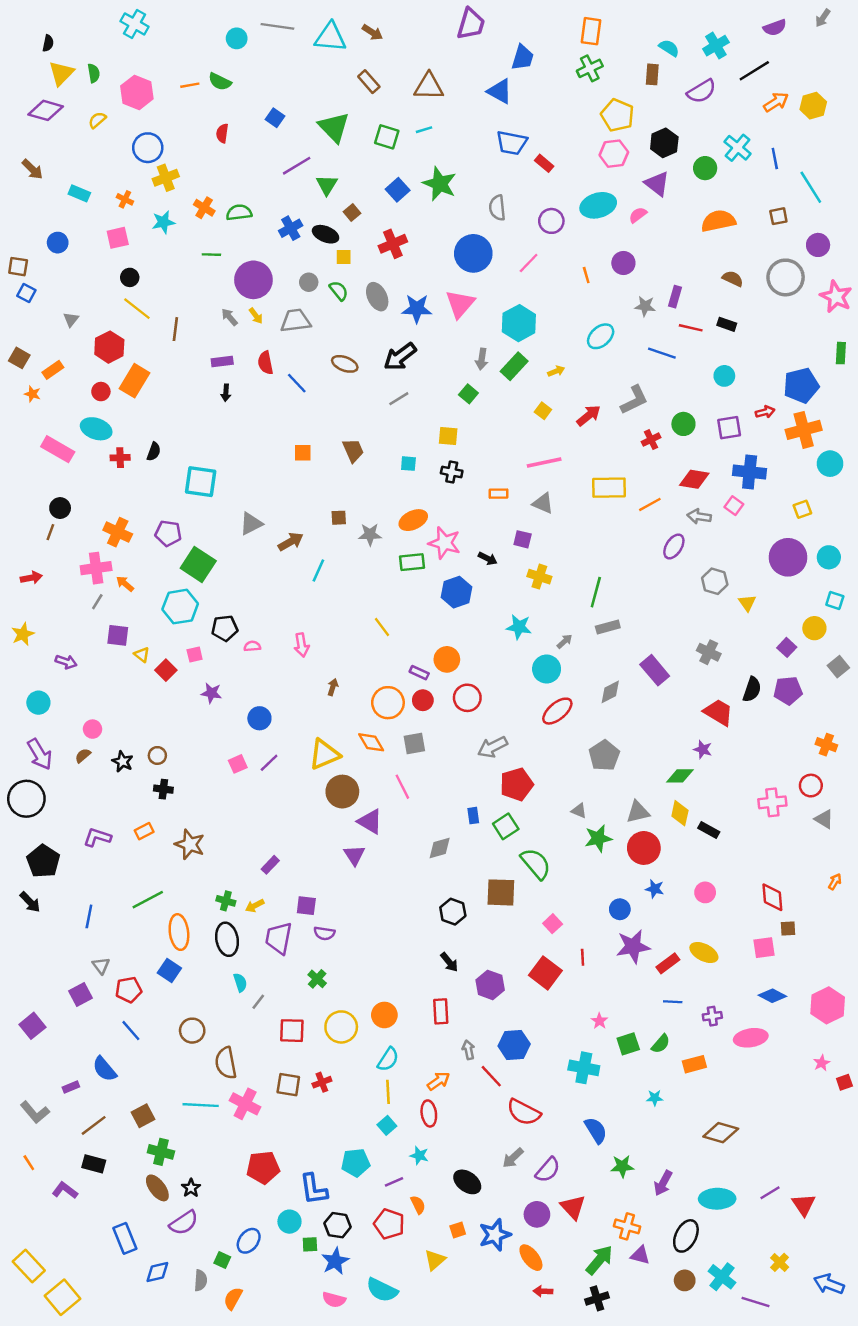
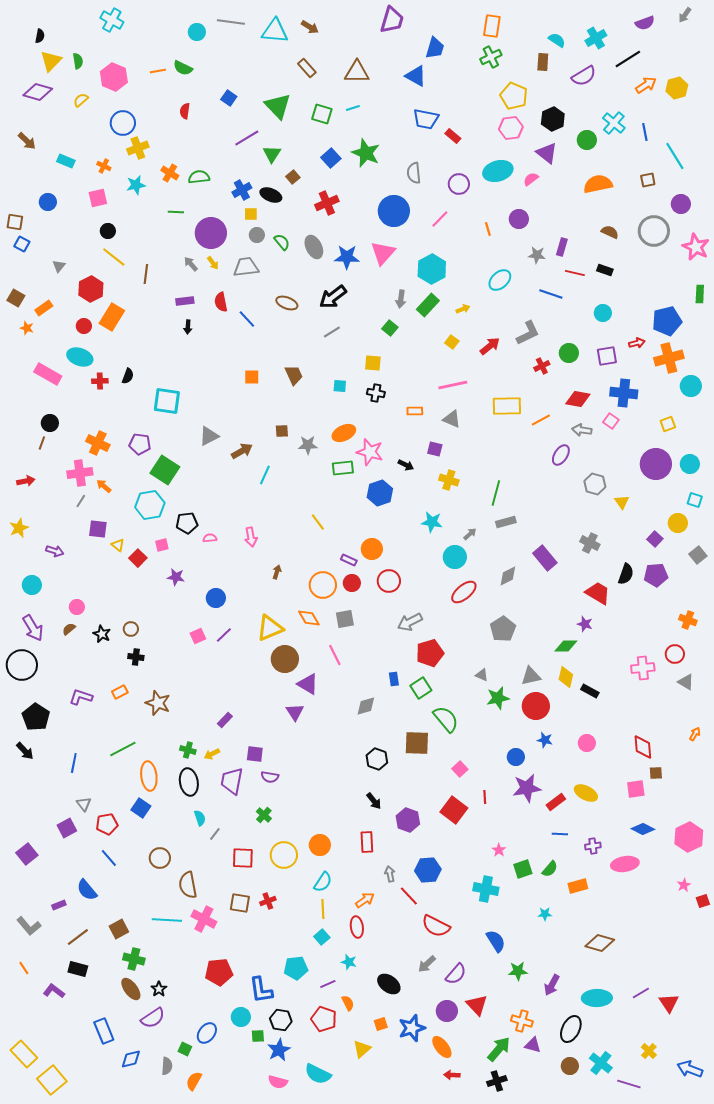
yellow square: (344, 257) -> (251, 214), moved

